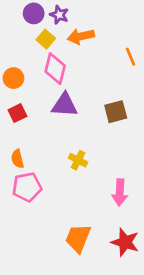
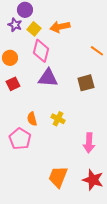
purple star: (59, 15) -> (15, 25), moved
orange line: (131, 57) -> (97, 51), moved, turned -32
orange semicircle: (17, 159) -> (32, 119), moved
pink pentagon: (27, 187) -> (20, 139), turned -30

